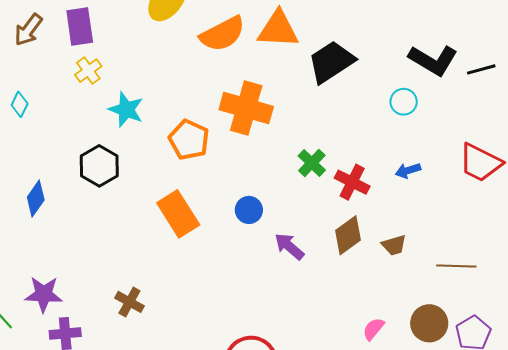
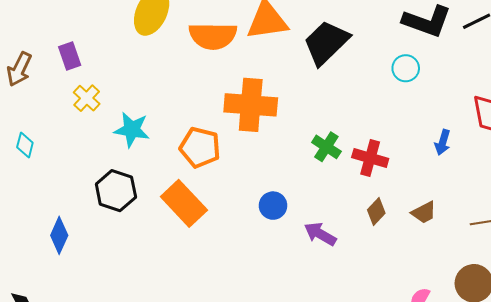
purple rectangle: (80, 26) -> (70, 56), size x0.7
orange semicircle: (222, 34) -> (213, 36), turned 39
blue arrow: (408, 170) -> (443, 142), moved, turned -45
orange rectangle: (178, 214) -> (184, 203), moved
brown diamond: (348, 235) -> (376, 211), size x0.7

